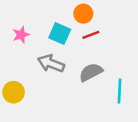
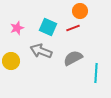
orange circle: (83, 14) -> (80, 11), moved
yellow circle: (14, 92) -> (11, 61), moved

